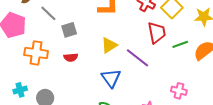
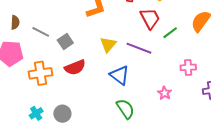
green line: (180, 44) -> (170, 33), moved
red semicircle: (71, 57) -> (75, 67), size x1.5

